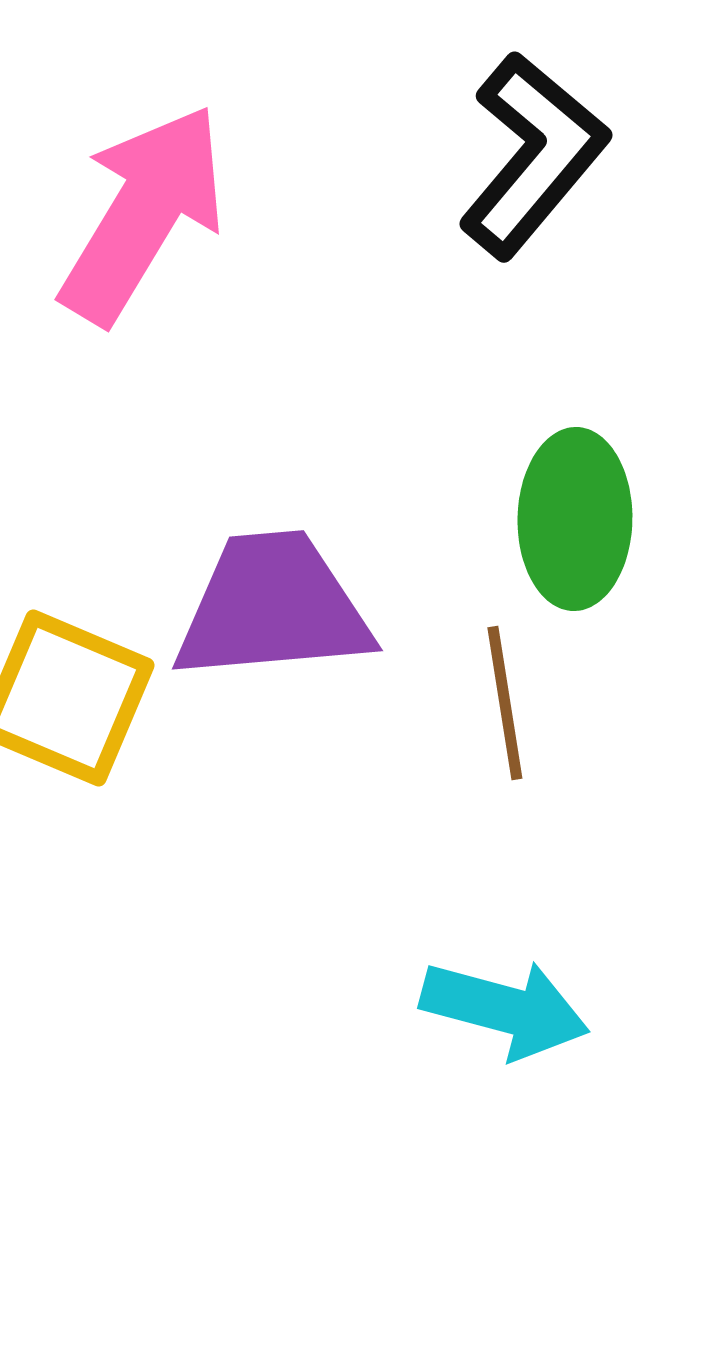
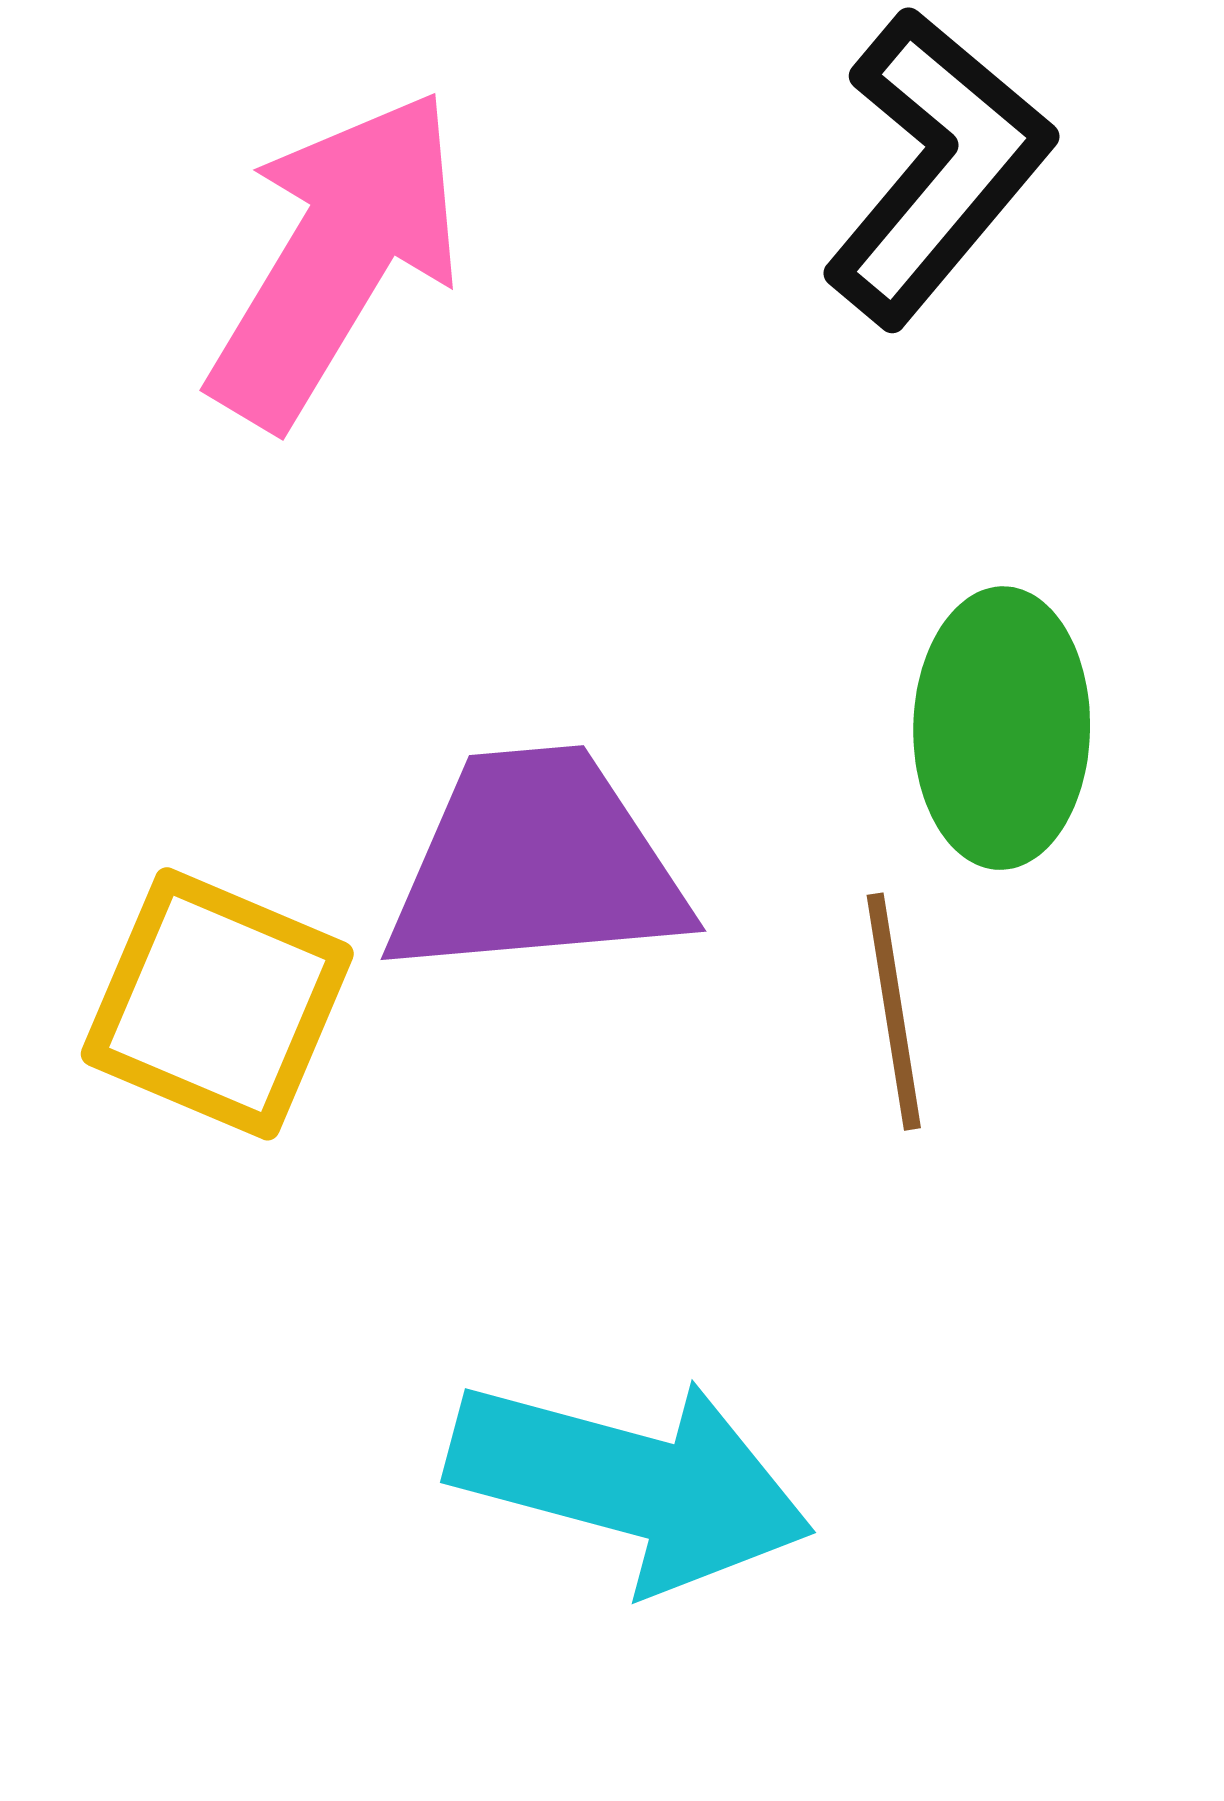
cyan arrow: (505, 1009) -> (630, 1483), moved, size x1.4

